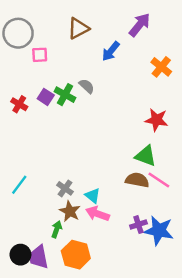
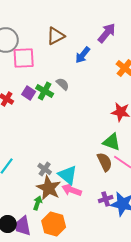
pink square: (40, 55) -> (24, 58), size x1.6
brown semicircle: (137, 180) -> (105, 162), turned 54
cyan triangle: (93, 196) -> (68, 175), size x1.5
brown star: (70, 211) -> (49, 188), size x1.4

